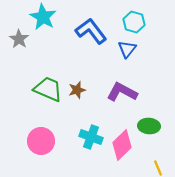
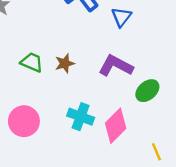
green trapezoid: (48, 89) -> (32, 62), size x0.7
green ellipse: (149, 126) -> (147, 91), moved, turned -45

